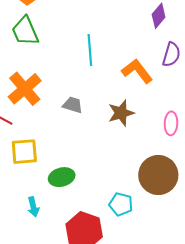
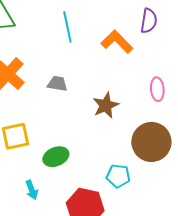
brown star: (121, 113) -> (106, 105), moved

